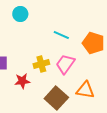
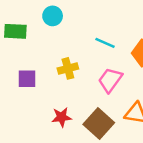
yellow cross: (41, 64) -> (68, 68), moved
red star: (22, 81) -> (62, 117), moved

